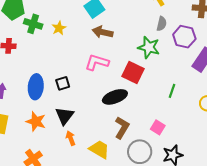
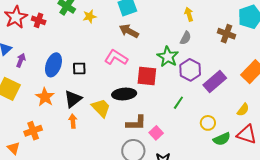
purple hexagon: (184, 37) -> (190, 70), moved
red square: (133, 73) -> (147, 76), turned -35
brown L-shape: (122, 128) -> (136, 123), moved, turned 45
yellow trapezoid: (99, 149) -> (101, 108), moved

